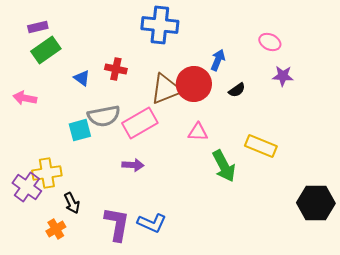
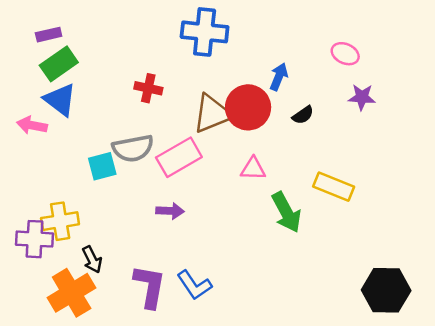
blue triangle: (82, 78) -> (60, 100), moved, size x1.6
purple cross: (27, 187) -> (35, 239), turned -32
black hexagon: (316, 203) -> (386, 290), moved
blue L-shape: (152, 223) -> (194, 285), turned 32
orange cross: (56, 229) -> (72, 293), size x1.8

